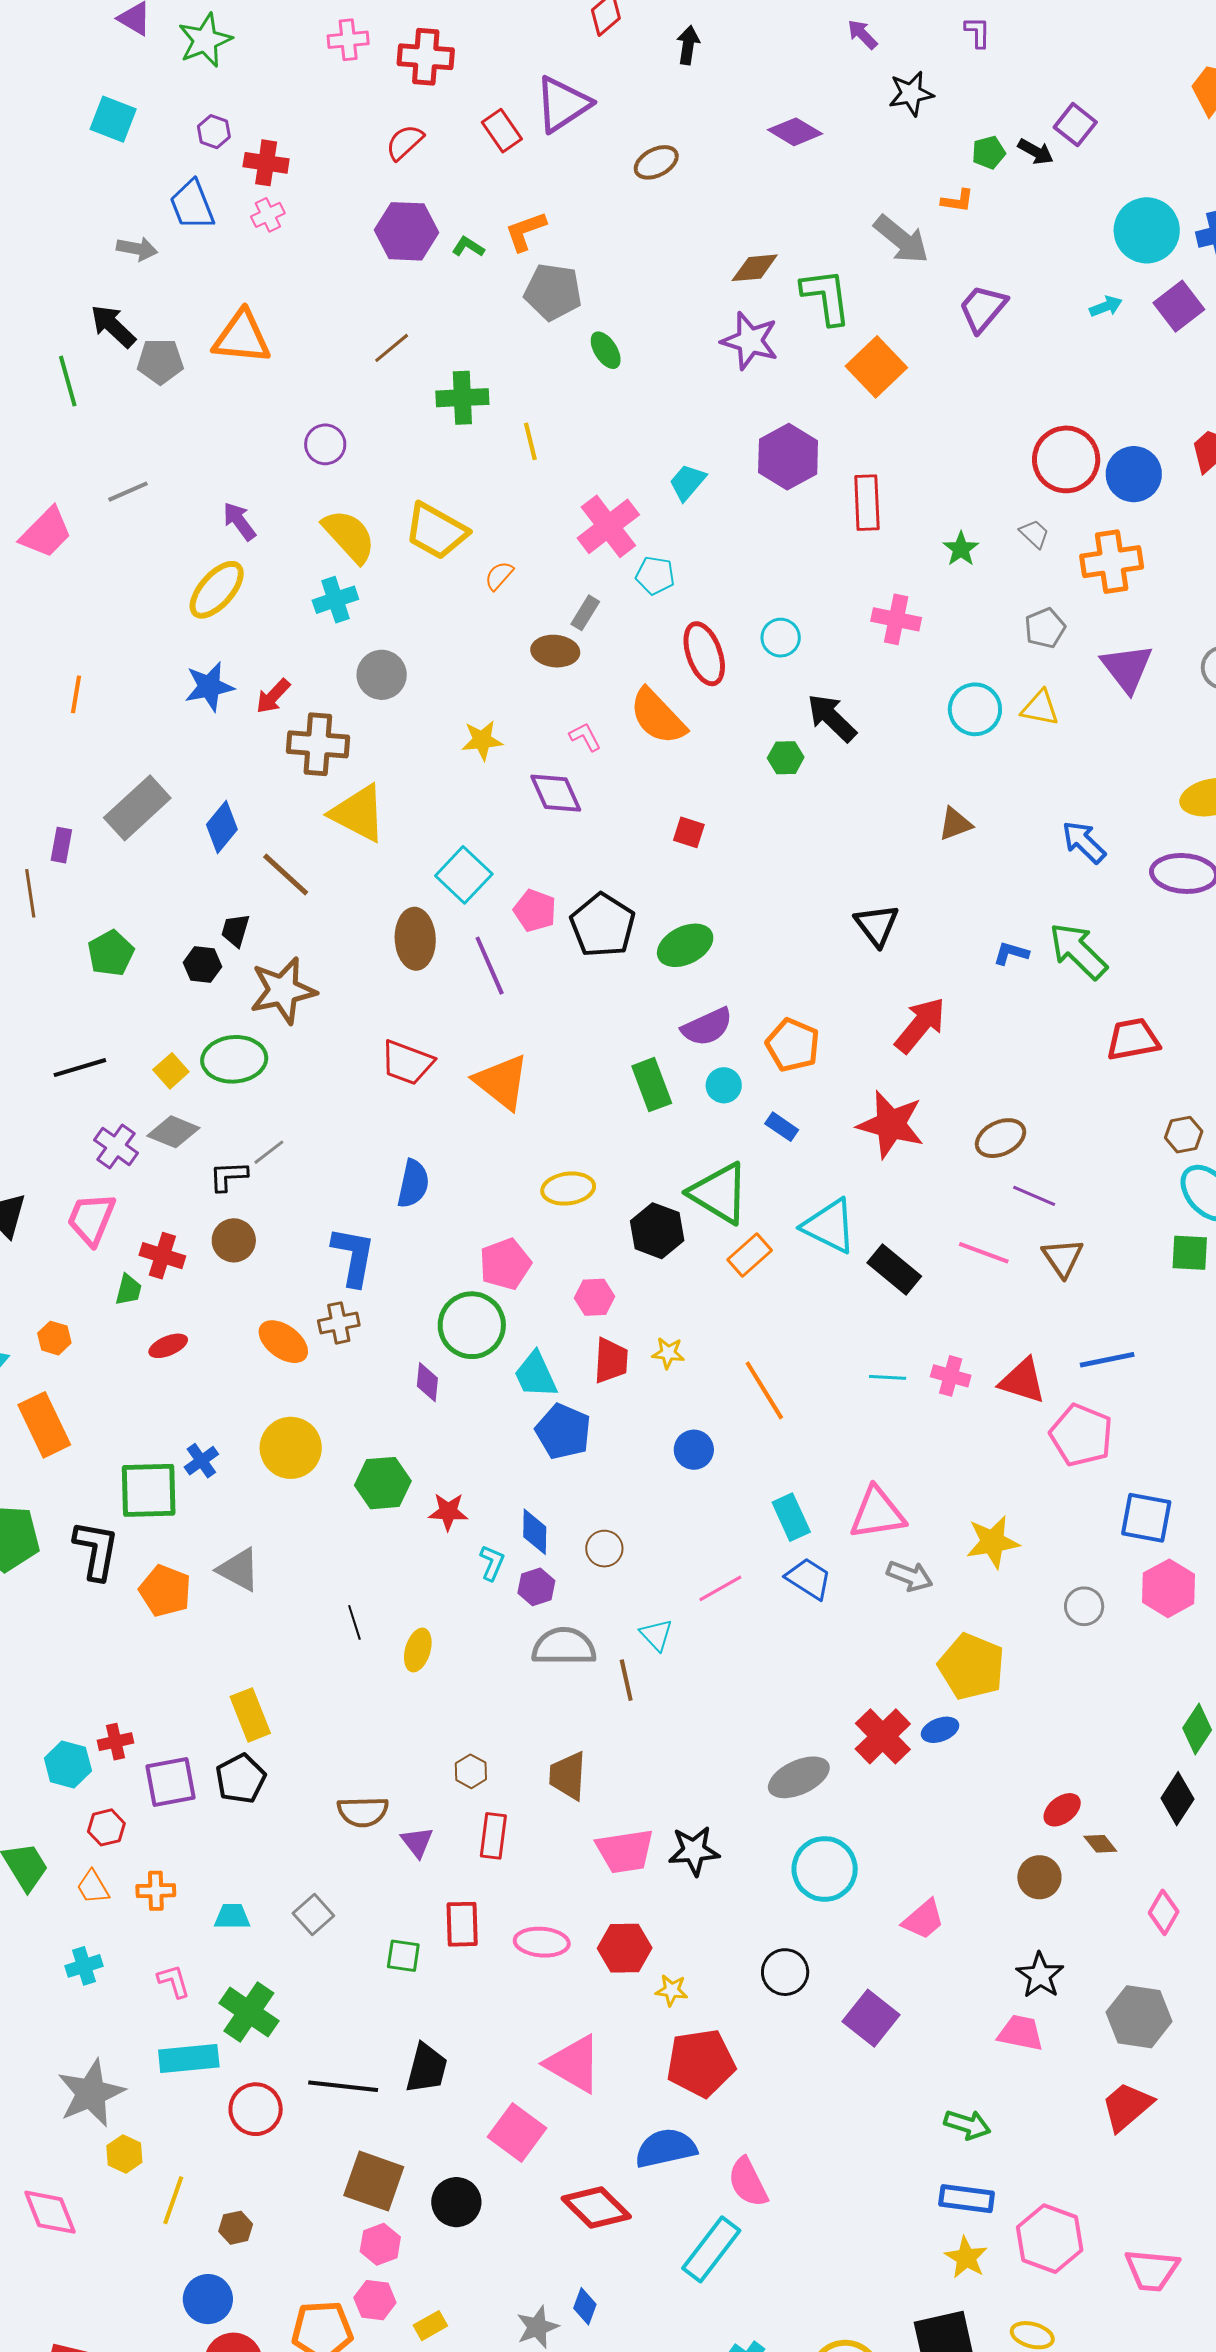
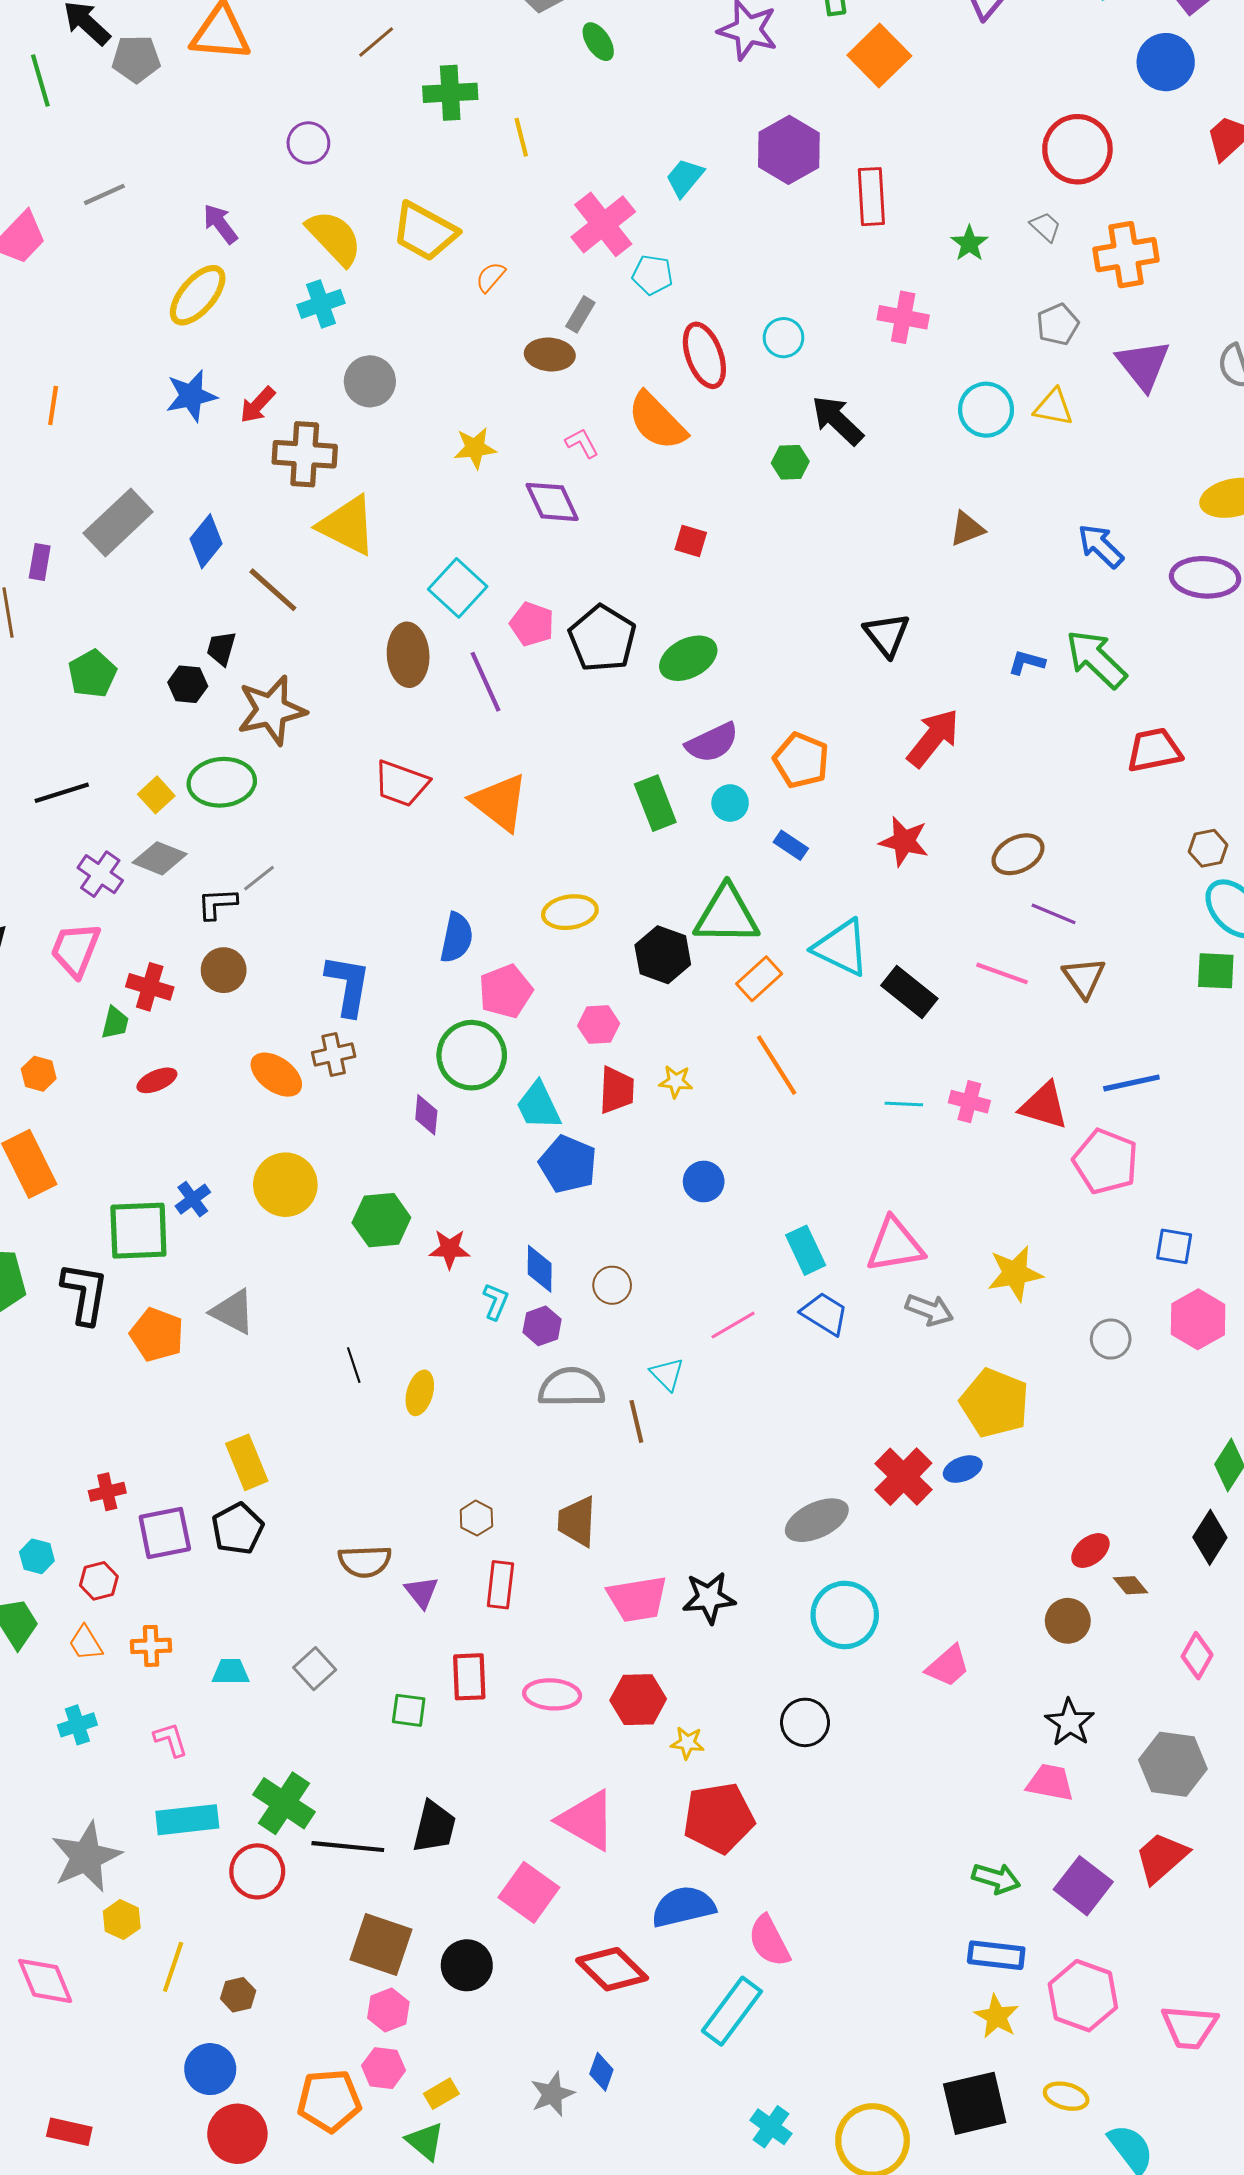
blue circle: (1134, 474) -> (1166, 62), moved
red star: (891, 1124) -> (904, 841), size x0.7
blue semicircle: (413, 1184) -> (457, 938), moved
green triangle: (719, 1193) -> (727, 915), turned -30
orange line: (764, 1390) -> (777, 1065), moved
blue square: (1146, 1518) -> (1174, 1246), size x0.7
cyan hexagon: (68, 1764) -> (37, 1556), moved, size x0.7
green cross: (249, 2012) -> (284, 1803), moved
purple square: (871, 2018) -> (1083, 1886), moved

